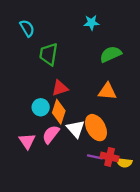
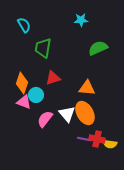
orange triangle: (107, 91) -> (87, 88), moved
orange diamond: (59, 112) -> (22, 83), moved
pink triangle: (27, 141) -> (24, 102), moved, turned -35

